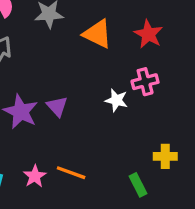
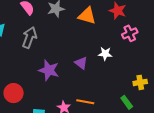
pink cross: (145, 82) -> (130, 33), moved
purple triangle: (57, 106) -> (81, 63), moved

